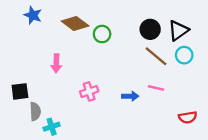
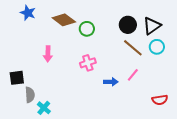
pink line: (156, 88) -> (133, 75), turned -64
pink cross: (89, 91) -> (88, 63), moved
cyan cross: (52, 127) -> (44, 108), turned -32

